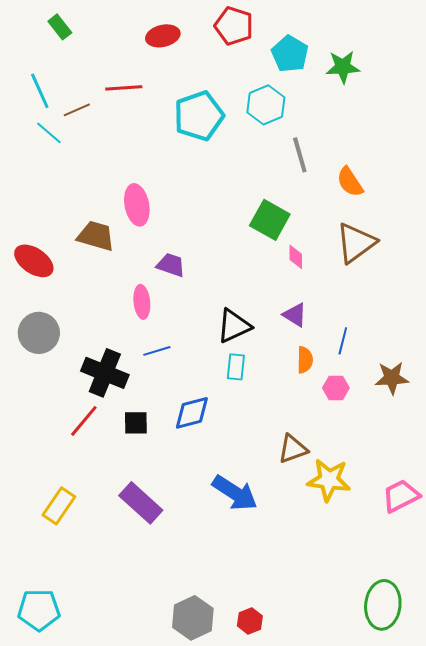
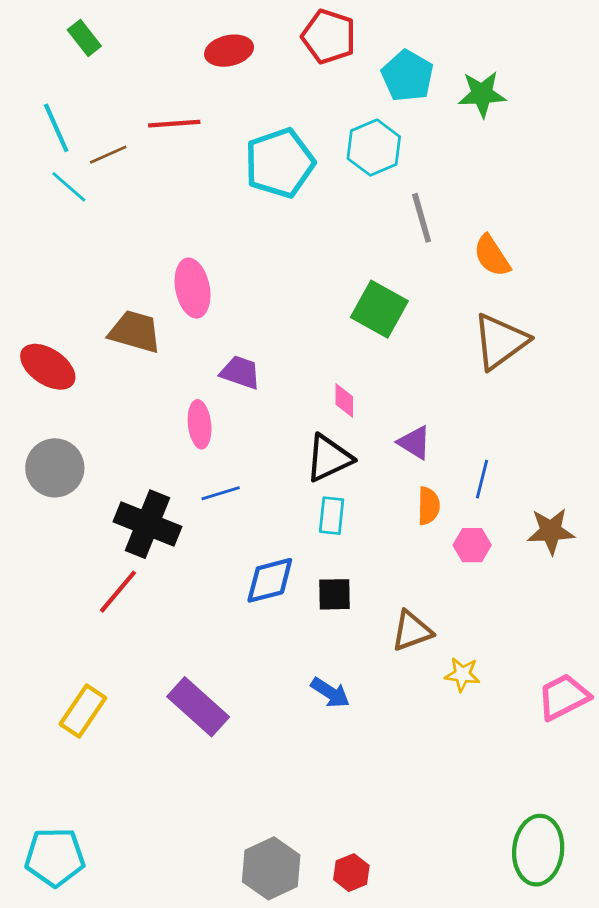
pink diamond: (296, 257) -> (344, 400), moved
black square: (136, 423) -> (334, 594), moved
yellow star: (329, 480) -> (462, 674), size x0.6
blue arrow: (235, 493) -> (330, 693), size x0.6

